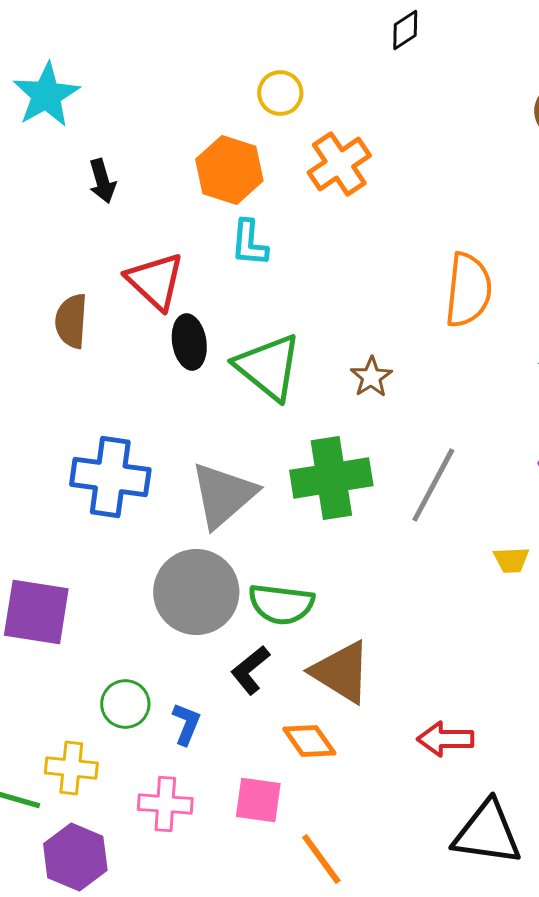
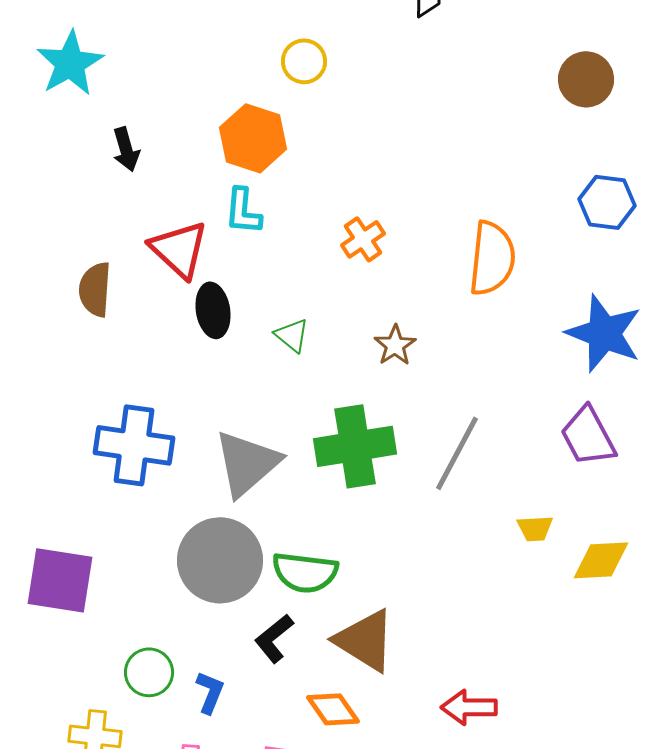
orange cross: (339, 164) -> (363, 239), moved, size x0.7
cyan L-shape: (249, 243) -> (243, 211), moved
green triangle: (268, 367) -> (292, 335), size x0.5

